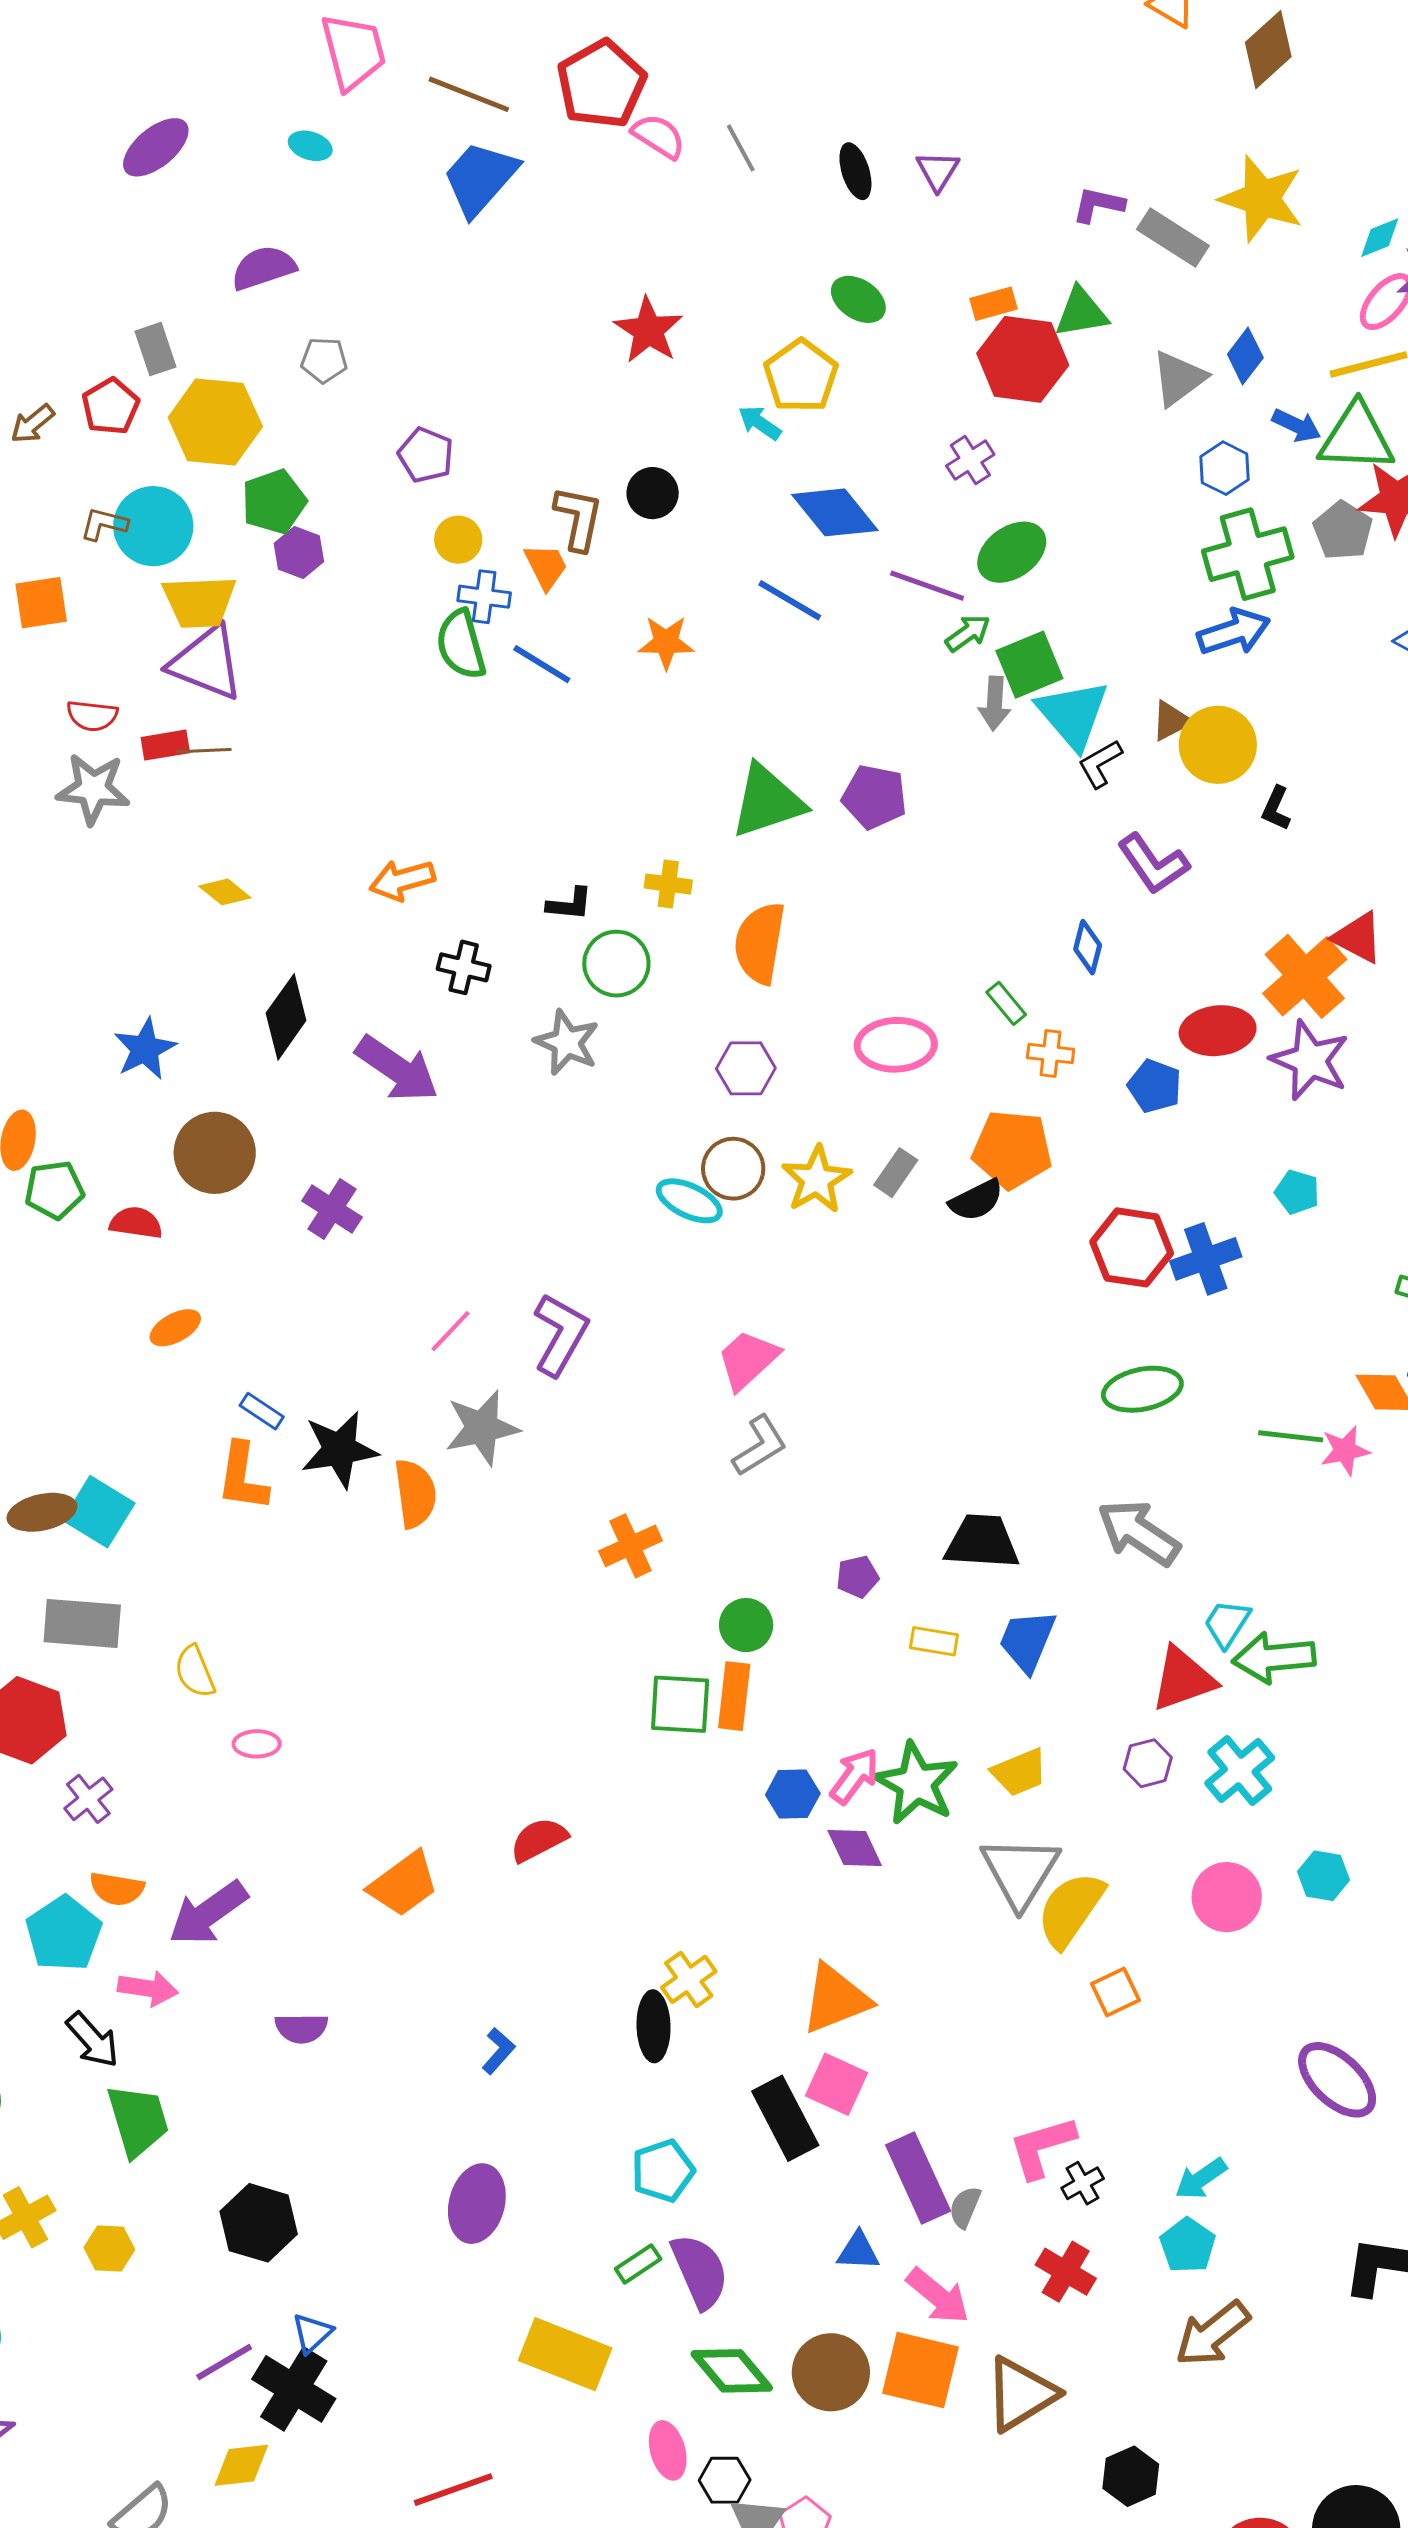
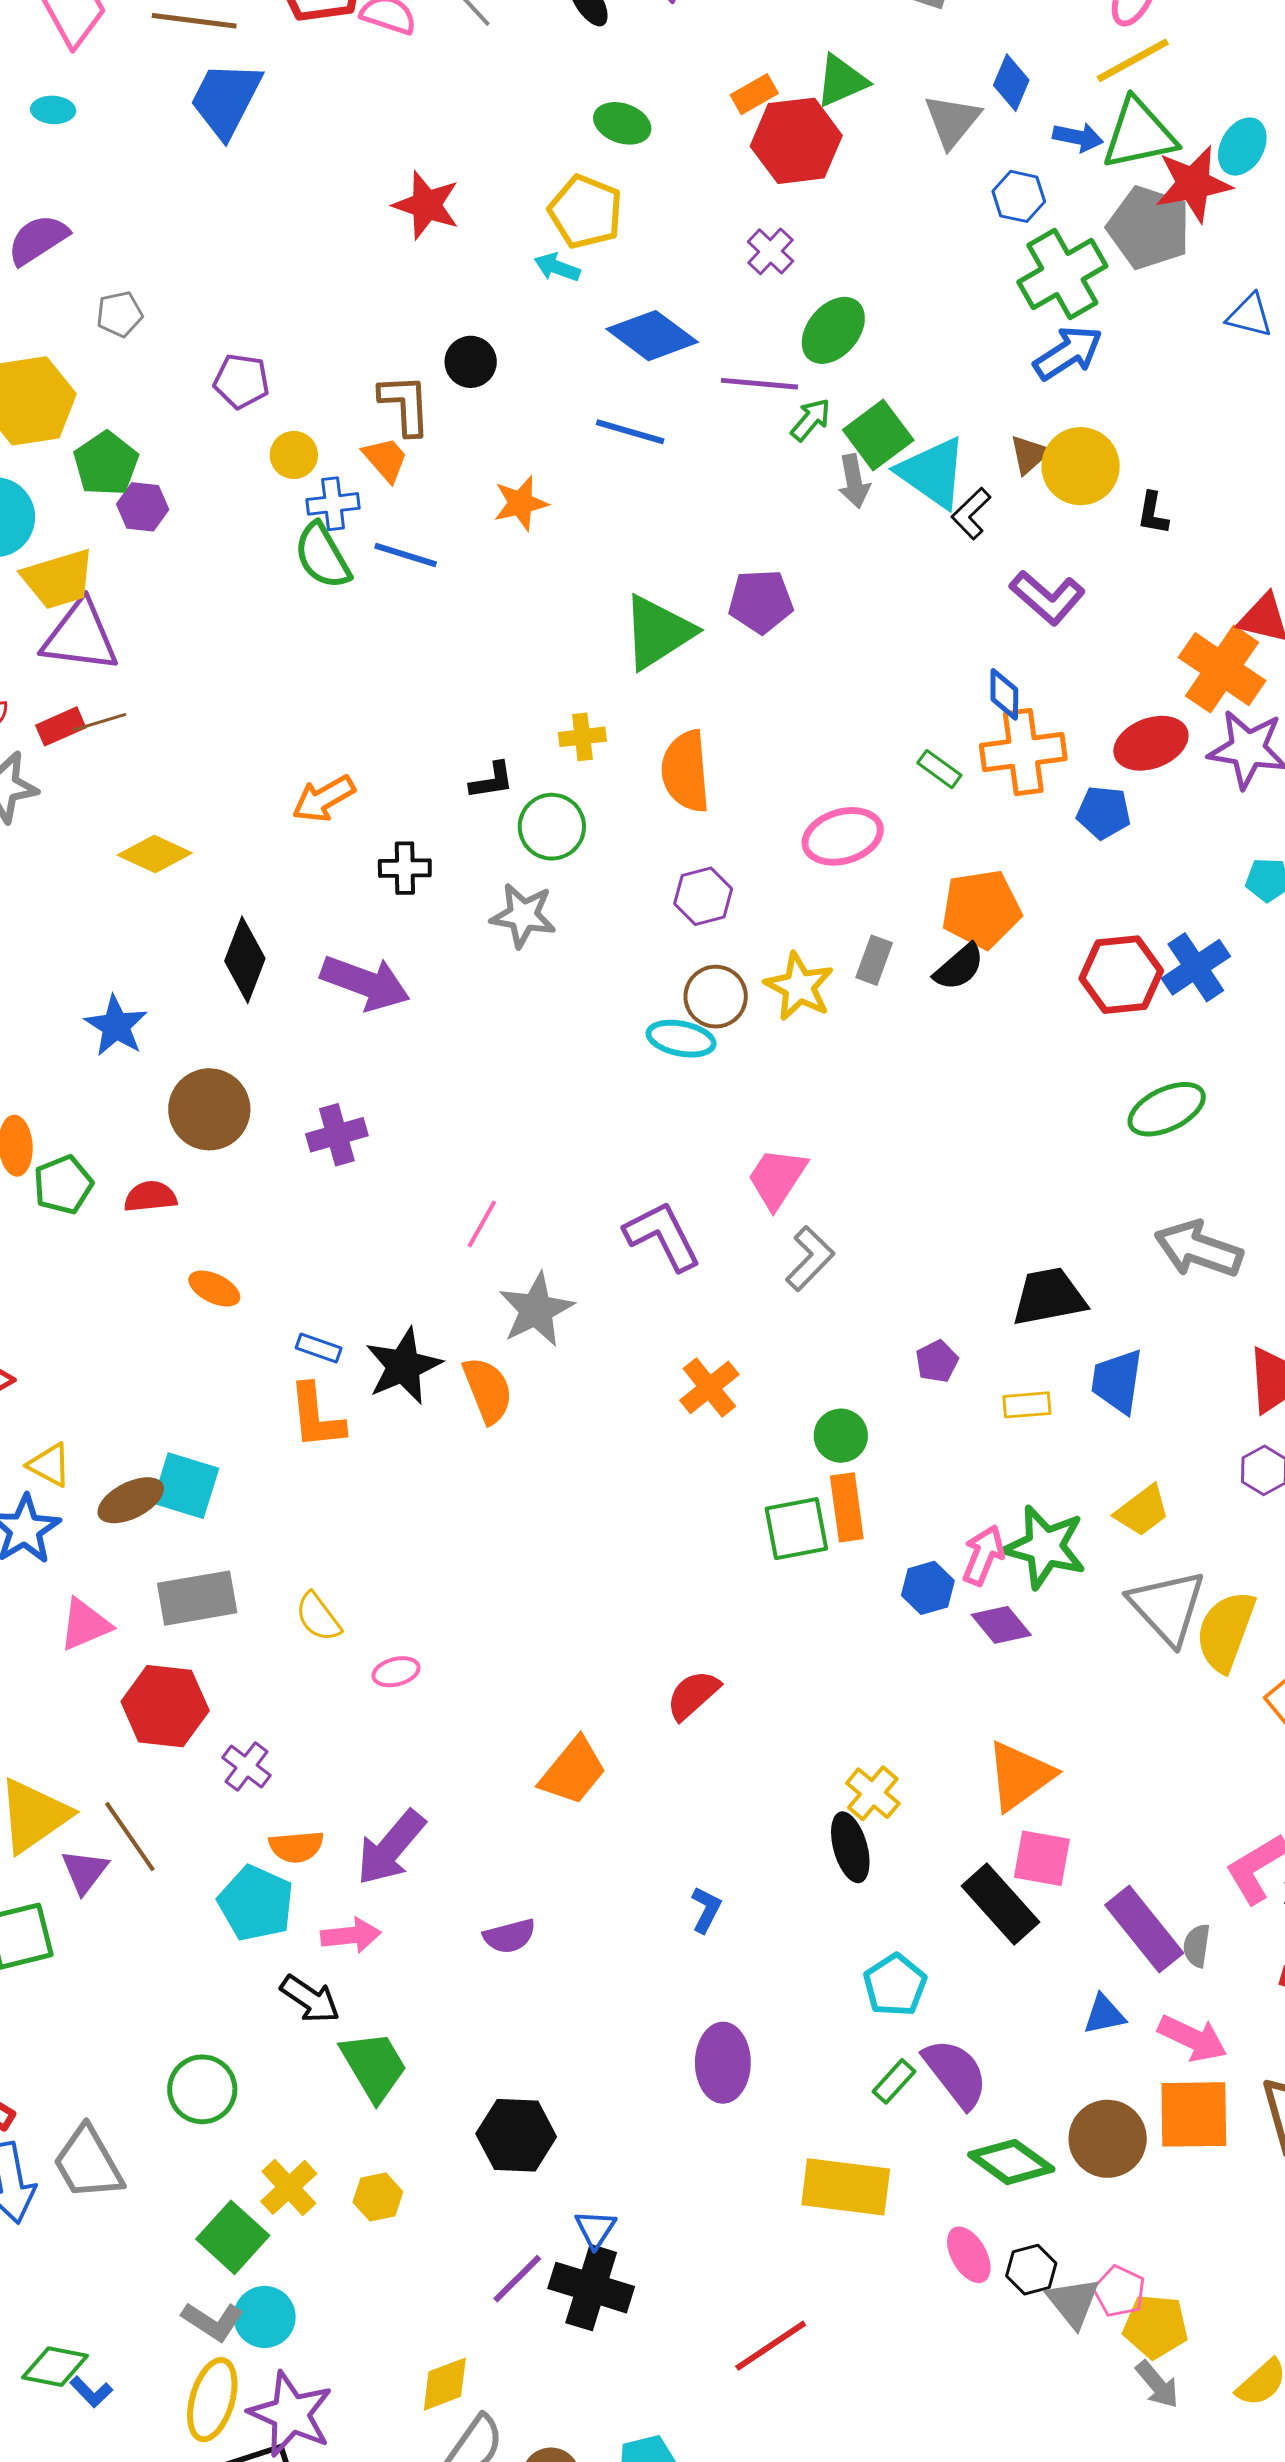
gray pentagon: (1343, 531) -> (1149, 228), size x1.4
yellow diamond: (225, 892) -> (155, 854), size x1.4
orange cross: (1051, 1053) -> (1023, 752), moved, size x1.8
purple cross: (332, 1209) -> (337, 1135), turned -34
orange ellipse: (175, 1328) -> (214, 1289), turned 69
purple L-shape: (560, 1334) -> (662, 1236), moved, turned -42
yellow diamond: (241, 2465) -> (445, 2384), moved

